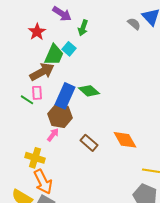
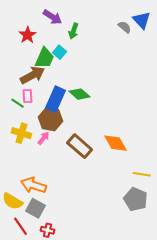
brown rectangle: (89, 143) -> (80, 146), size x1.4
yellow cross: (35, 158) -> (21, 133), moved
orange arrow: (43, 182) -> (33, 185), turned 135

